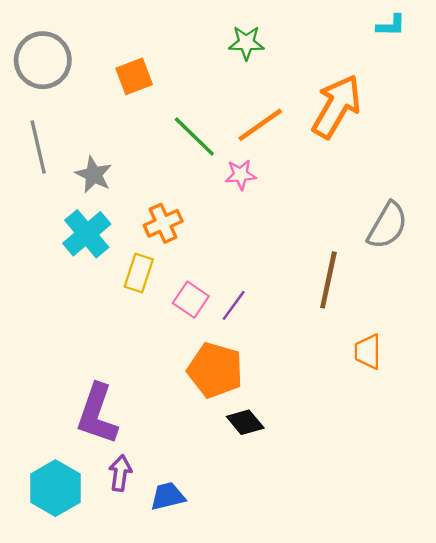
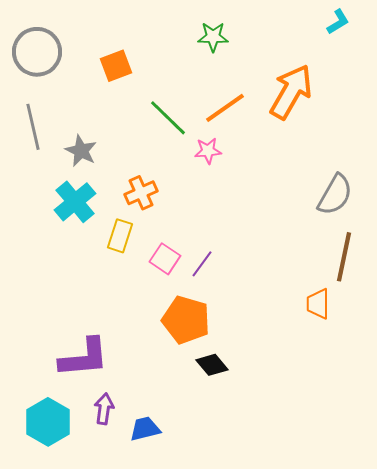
cyan L-shape: (391, 25) -> (338, 22), turned -32
brown line: (328, 280) -> (344, 257), moved
purple L-shape: (97, 414) -> (84, 358), turned -114

